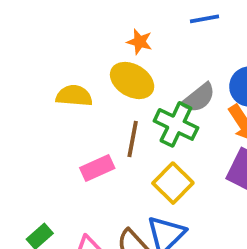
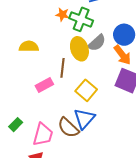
yellow ellipse: (132, 80) -> (79, 49), moved, turned 45
green cross: (176, 124) -> (81, 19), moved

